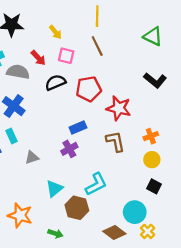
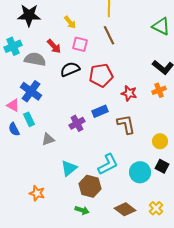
red star: (119, 108) -> (129, 93), size x0.7
blue rectangle: (78, 127) -> (100, 111), moved
orange cross: (151, 136) -> (159, 90), moved
purple cross: (69, 149) -> (77, 123), moved
cyan circle: (135, 212) -> (140, 172), moved
orange star: (20, 215) -> (37, 193), size x0.7
green arrow: (55, 234) -> (82, 210), moved

